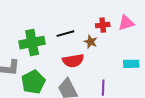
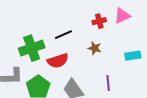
brown star: (91, 42) -> (95, 48), moved
red semicircle: (73, 61) -> (58, 61), moved

